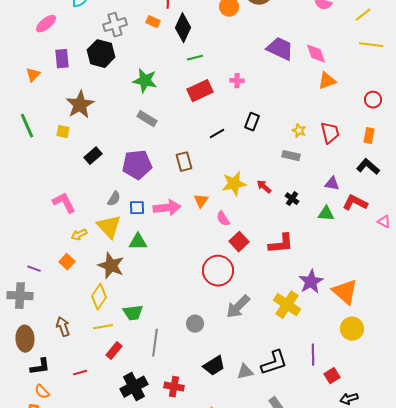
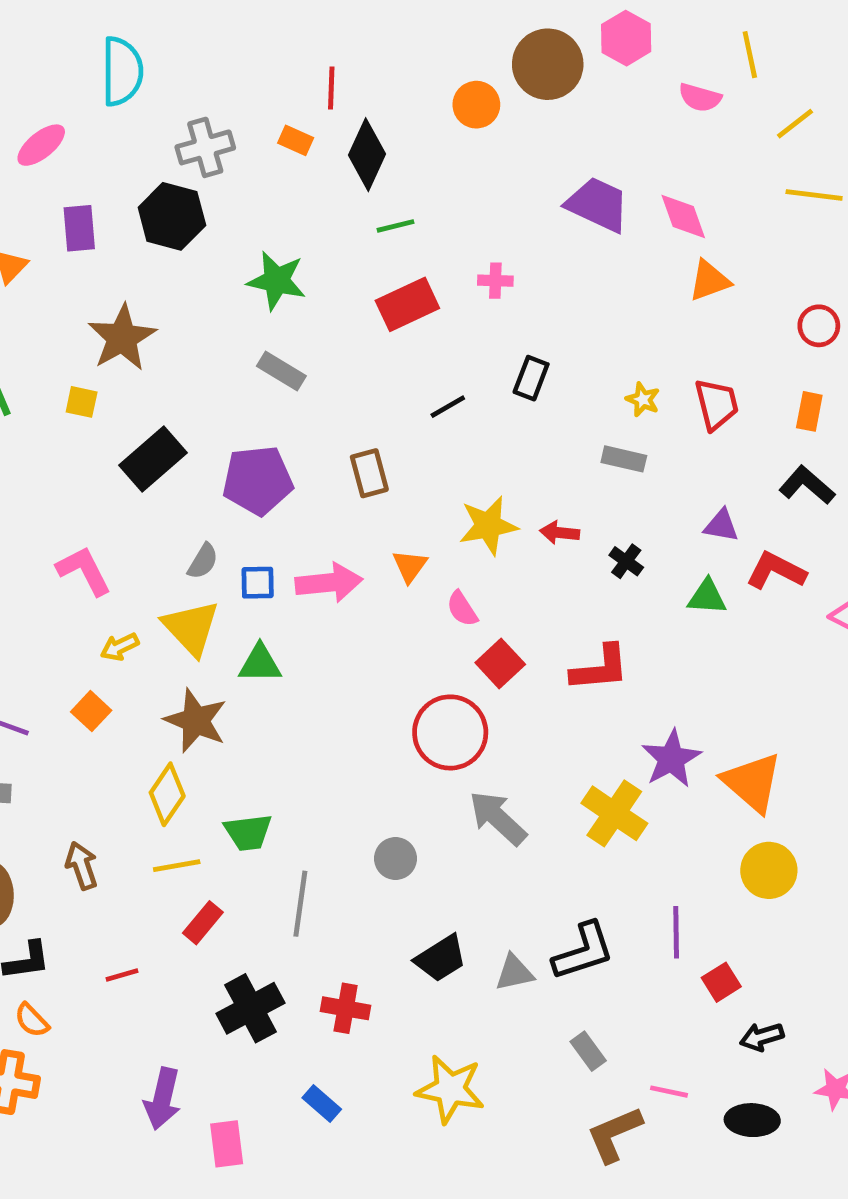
black rectangle: (93, 156) -> (153, 459), size x1.5
red arrow: (264, 187) -> (560, 533), turned -35
gray arrow: (238, 307) -> (498, 818), turned 88

